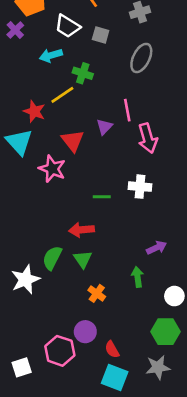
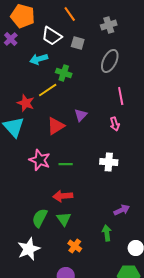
pink line: (127, 110) -> (121, 96), moved
pink arrow: (148, 138) -> (115, 124), size x0.6
red triangle: (73, 141) -> (56, 126), turned 36
pink star: (52, 169) -> (40, 160), moved
green line: (102, 197) -> (66, 164), moved
white star: (25, 279) -> (29, 249), moved

